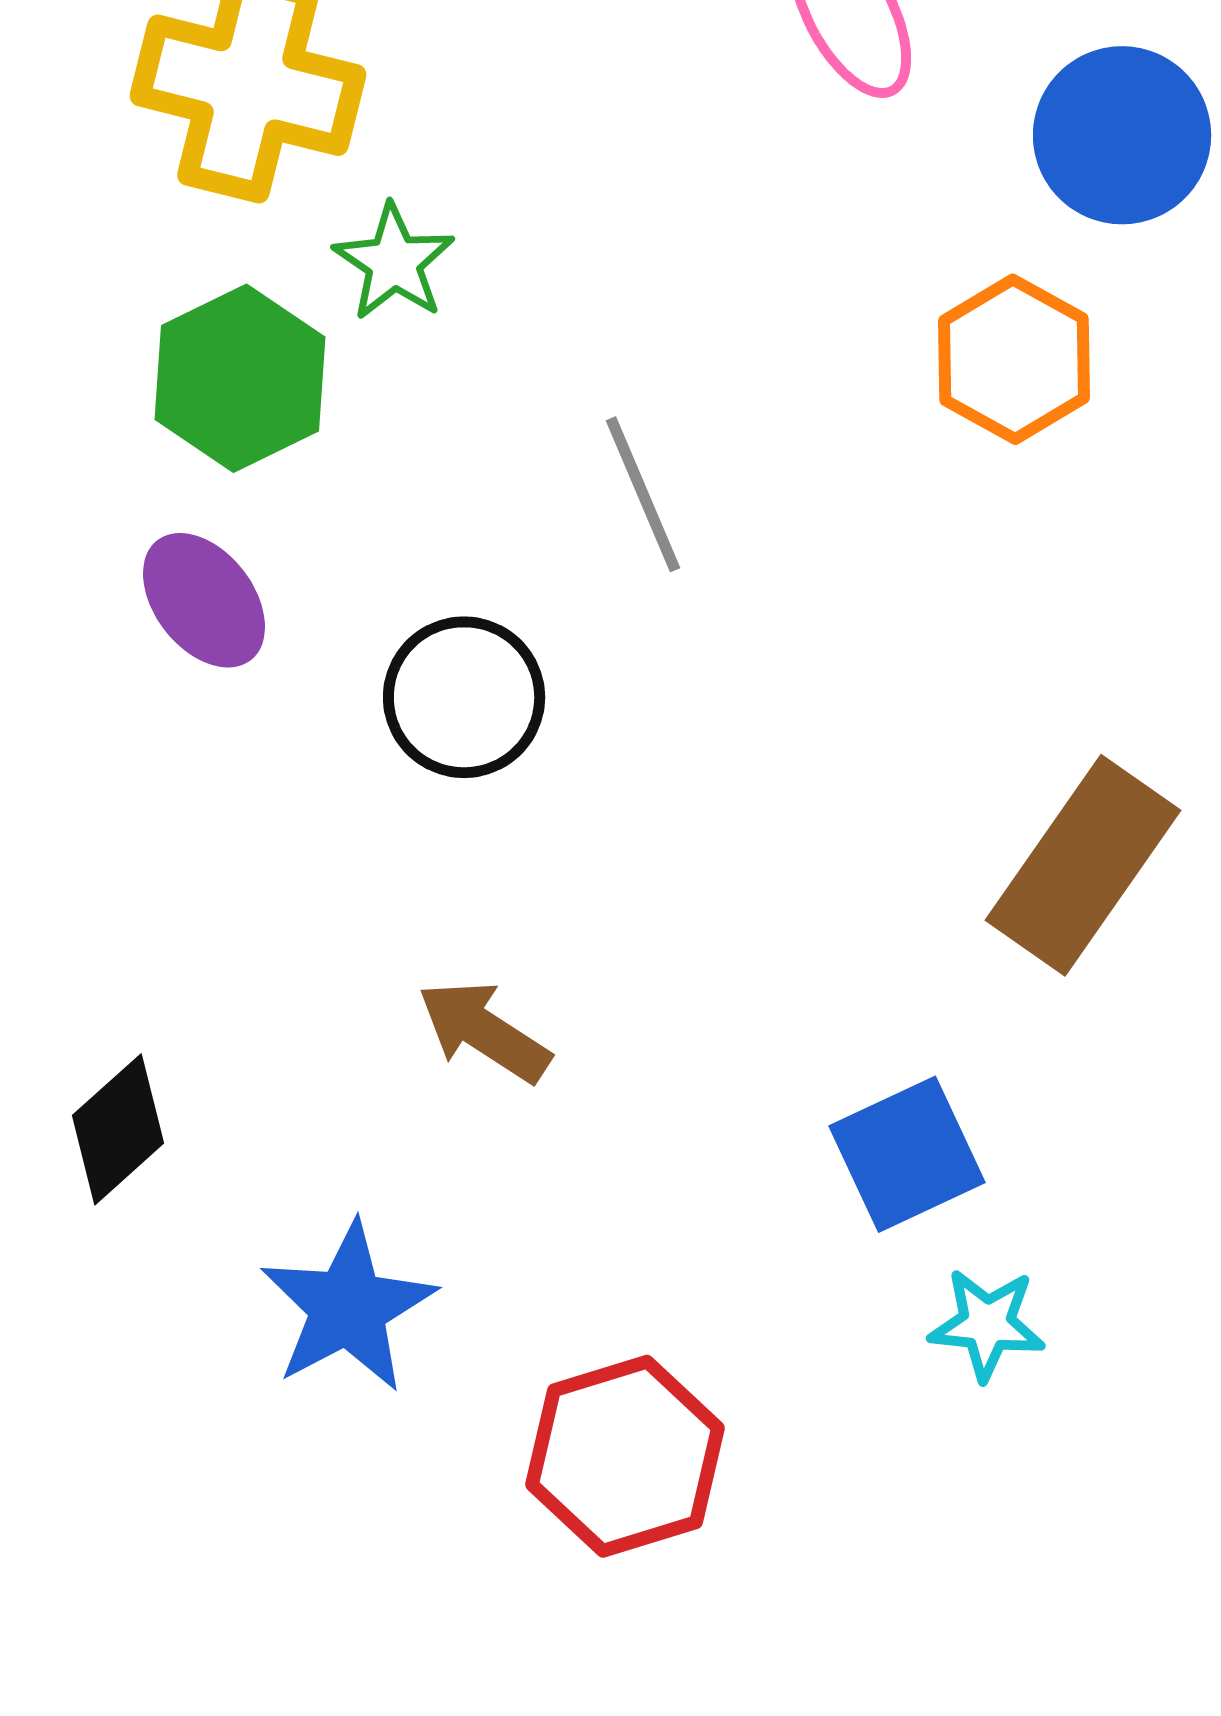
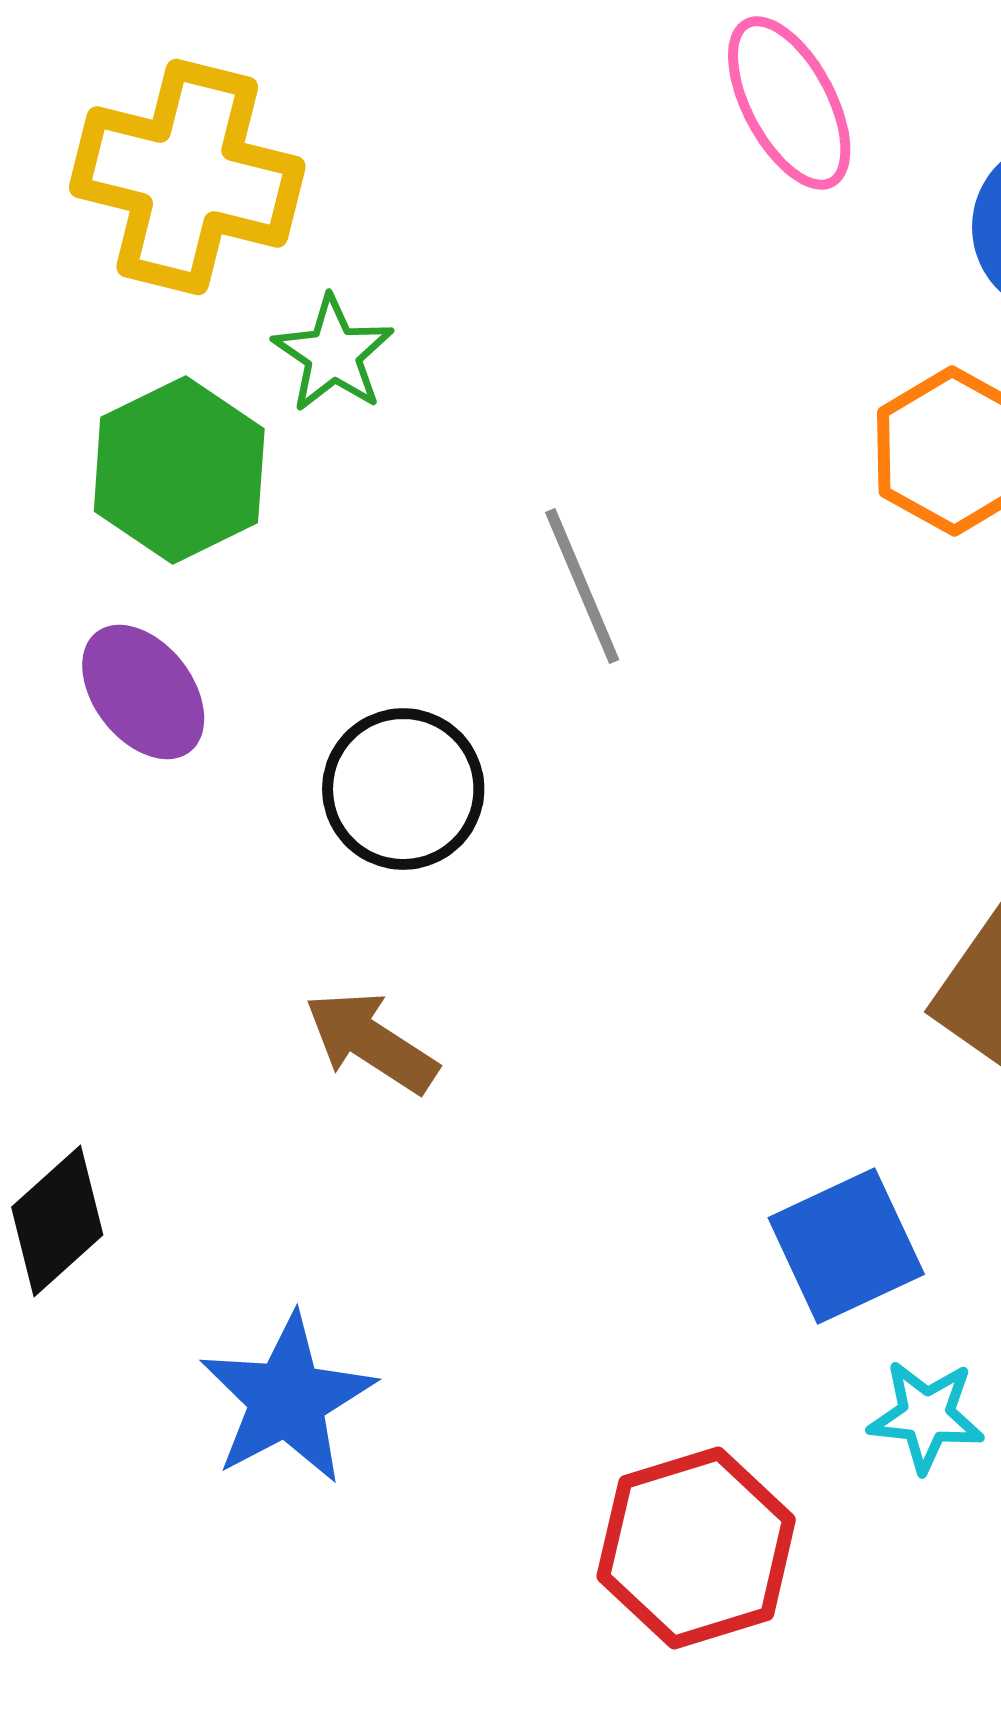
brown arrow: (484, 1031) -> (371, 1042), moved
red hexagon: (625, 1456) -> (696, 1548), moved

